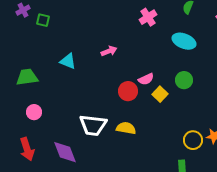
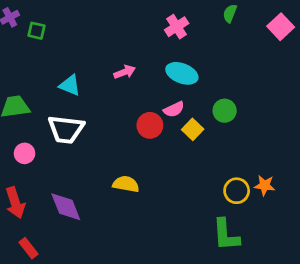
cyan ellipse: (184, 41) -> (182, 73), moved
white trapezoid: (93, 125) -> (66, 129), moved
yellow semicircle: (126, 128) -> (126, 184), moved

